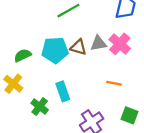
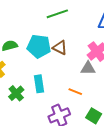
gray triangle: (98, 43) -> (88, 68), moved
orange line: (114, 83) -> (75, 92), moved

